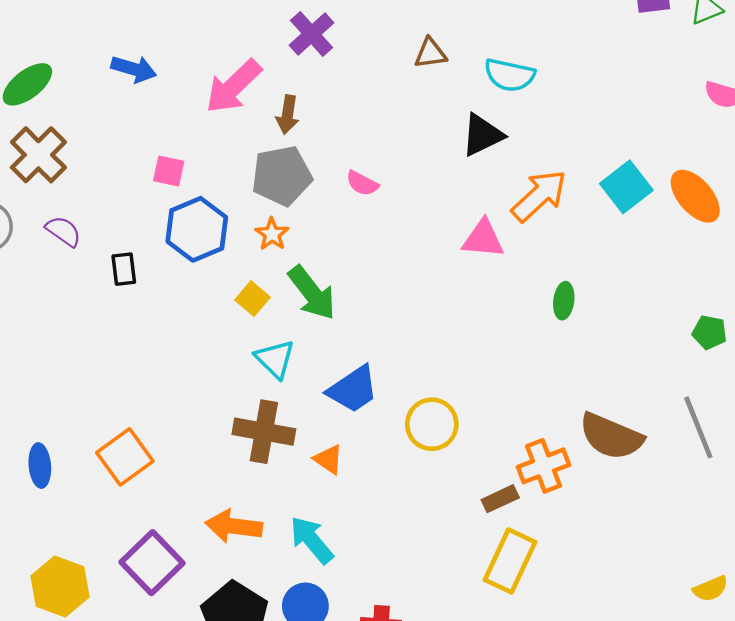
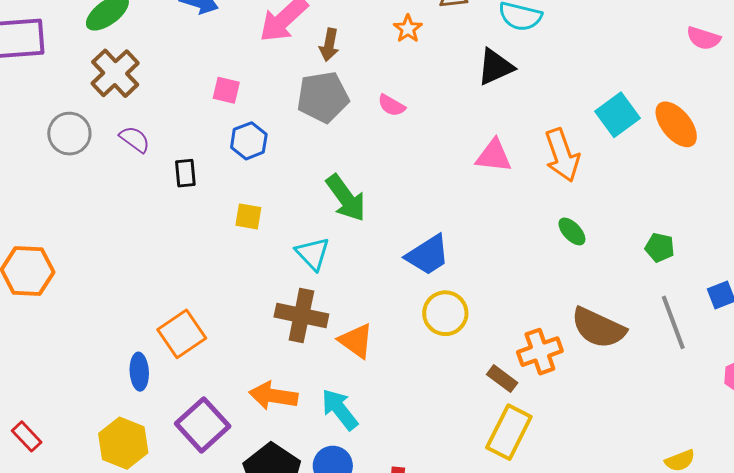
orange arrow: (539, 196) -> (562, 155), moved, turned 112
blue hexagon: (197, 229) -> (249, 141), size x0.7
orange star: (272, 234) -> (408, 29), moved
yellow square: (253, 299) -> (248, 216), moved, turned -32
green ellipse: (564, 301) -> (572, 231), moved, turned -52
green pentagon: (709, 332) -> (660, 247), moved
blue trapezoid: (353, 389) -> (428, 255), moved
orange triangle: (329, 459) -> (356, 341), size x1.4
blue ellipse: (40, 466) -> (139, 372), moved
brown rectangle: (500, 499) -> (502, 379), turned 60

